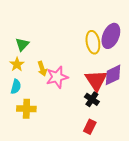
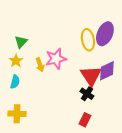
pink star: (57, 77) -> (56, 59), moved
yellow cross: (26, 109) -> (17, 114), moved

